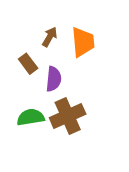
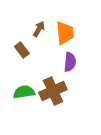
purple semicircle: (54, 79) -> (70, 62), moved

